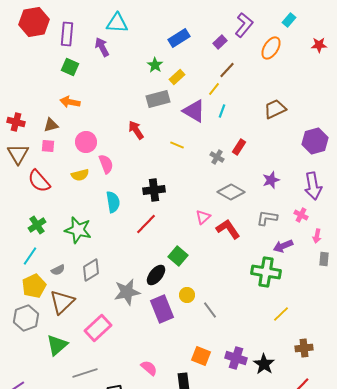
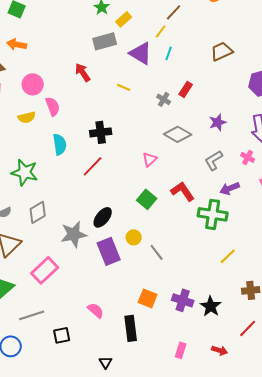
gray L-shape: (267, 218) -> (214, 160), turned -40
red L-shape: (228, 229) -> (183, 191), moved
green square: (178, 256) -> (147, 199), moved

